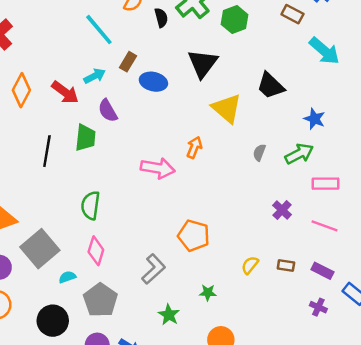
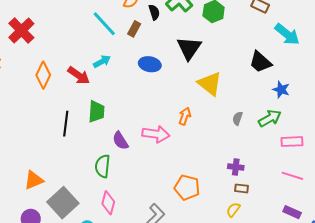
brown rectangle: (128, 62) -> (134, 29), moved
black trapezoid: (271, 86) -> (260, 62), moved
purple semicircle: (108, 111) -> (120, 141), moved
purple cross: (282, 210) -> (236, 167), moved, turned -35
brown rectangle: (286, 265) -> (242, 188), moved

